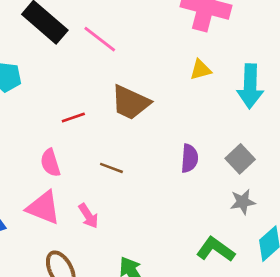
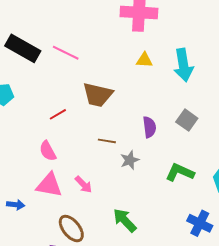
yellow triangle: (201, 70) -> (144, 60), turned 30
brown line: (111, 168) -> (107, 141), moved
gray star: (243, 202) -> (130, 160), moved
green L-shape: (216, 249) -> (180, 172), moved

